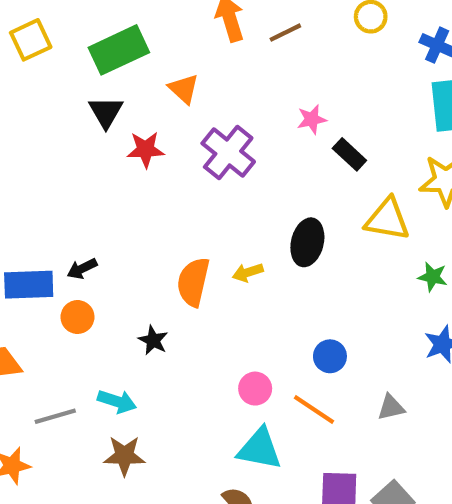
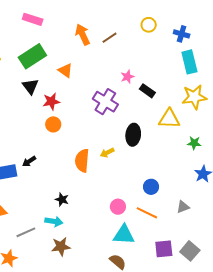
purple cross: (228, 152) -> (105, 102), moved
orange circle: (77, 317) -> (53, 124), moved
black star: (153, 340) -> (62, 199), moved

